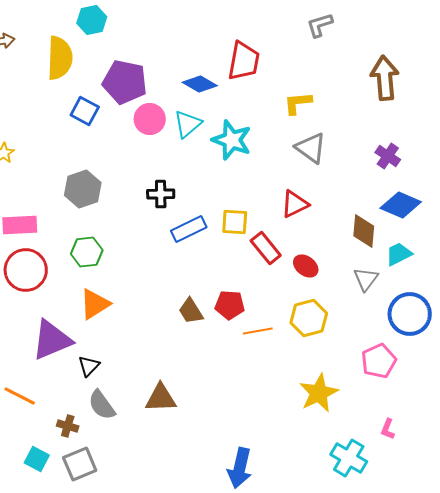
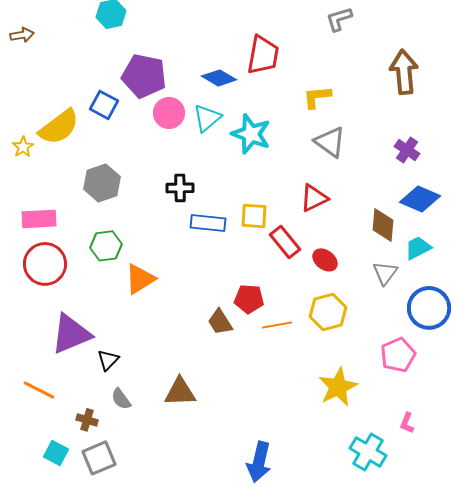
yellow semicircle: (60, 58) -> (59, 127), moved, turned 51
blue rectangle: (189, 229) -> (208, 223), turned 32
orange triangle: (95, 304) -> (140, 279), moved
brown trapezoid: (191, 311) -> (220, 322), moved
gray semicircle: (102, 405) -> (121, 399), size x0.7

